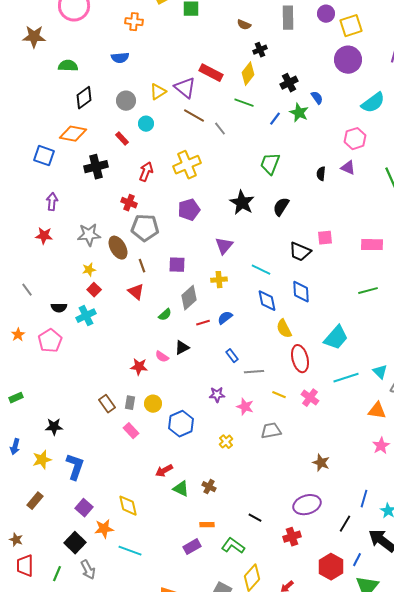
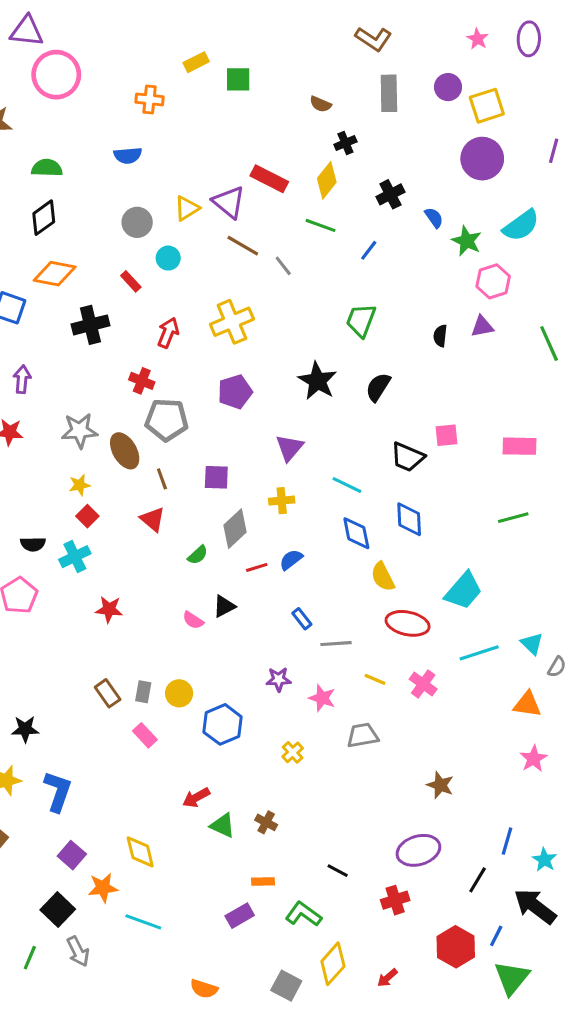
black diamond: (84, 98) -> (44, 218), moved
green star: (299, 113) -> (467, 241), moved
purple triangle: (348, 168) -> (482, 326), turned -35
red ellipse: (300, 359) -> (408, 623), turned -64
red star: (139, 367) -> (109, 609), moved

